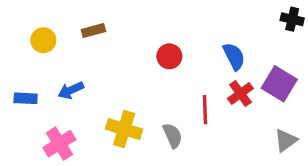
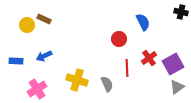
brown rectangle: (93, 30) -> (44, 19), moved, turned 40
red circle: (169, 56) -> (119, 39), moved
blue semicircle: (234, 56) -> (143, 22), moved
purple square: (279, 84) -> (173, 64), moved, turned 30

